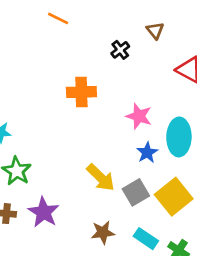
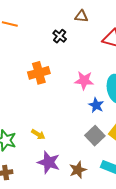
brown triangle: (155, 30) -> (81, 16), turned -32
yellow arrow: (101, 178) -> (38, 134), moved, size x0.6
purple star: (44, 212) -> (49, 162), moved

